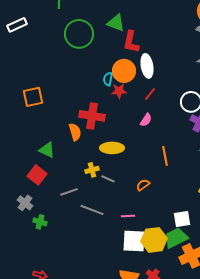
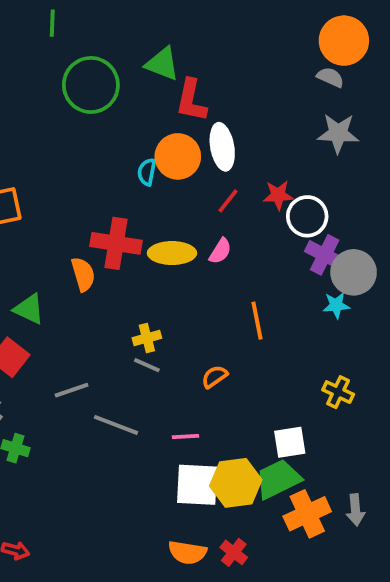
red star: (119, 91) -> (278, 195), moved
yellow ellipse: (112, 148) -> (172, 253), moved
yellow cross: (92, 170) -> (147, 338), moved

